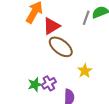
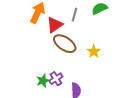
gray line: (86, 18) -> (75, 15), moved
yellow star: (85, 71) -> (94, 51), moved

